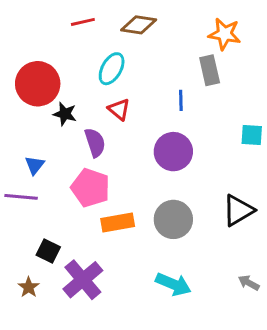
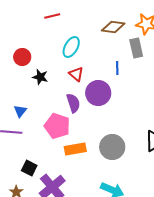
brown diamond: (139, 25) -> (113, 27), moved
red circle: (38, 84) -> (22, 57), size x0.6
purple semicircle: (95, 143) -> (73, 103), moved
purple circle: (173, 152) -> (98, 93), moved

